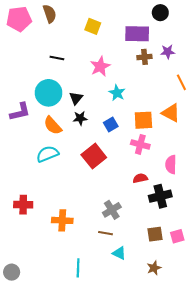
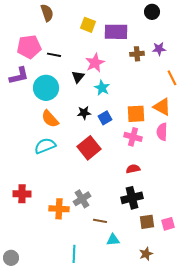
pink pentagon: (19, 19) -> (29, 47), moved
purple rectangle: (137, 34) -> (116, 32), moved
cyan star: (117, 93) -> (102, 88), moved
black triangle: (76, 98) -> (78, 77), moved
purple L-shape: (20, 112) -> (19, 76), moved
black star: (80, 118) -> (84, 113), moved
pink semicircle: (171, 165) -> (162, 132), moved
black cross: (160, 196) -> (132, 198), moved
gray cross: (112, 210) -> (82, 199), moved
cyan triangle: (119, 253) -> (113, 240), turned -32

